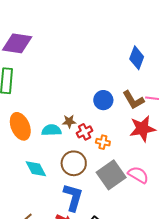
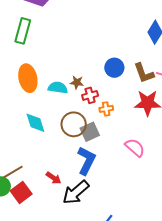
orange cross: (103, 142) -> (106, 109), turned -32
gray square: (111, 175) -> (90, 132), moved, size x0.7
blue L-shape: (73, 197) -> (86, 161), moved

